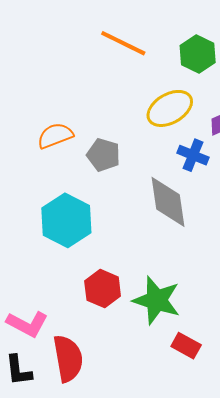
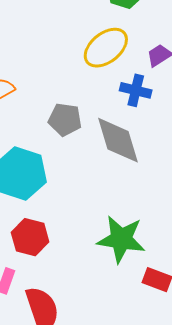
gray pentagon: (103, 155) -> (65, 119), moved
red hexagon: (103, 289) -> (30, 237), moved

